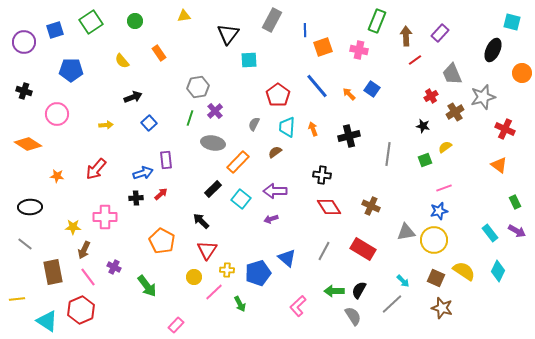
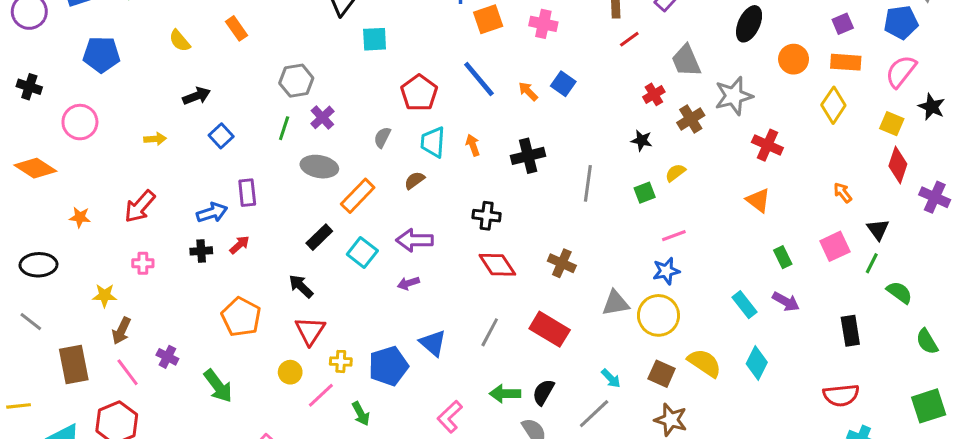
pink cross: (105, 217) -> (143, 263), moved, size x0.6

